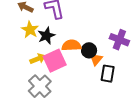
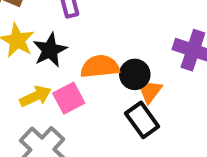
pink square: (55, 61) -> (69, 98), size x0.7
black rectangle: (108, 74) -> (142, 120), moved, turned -42

